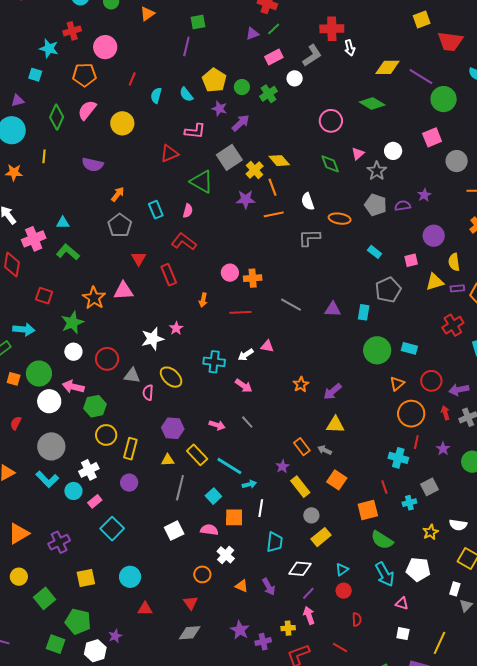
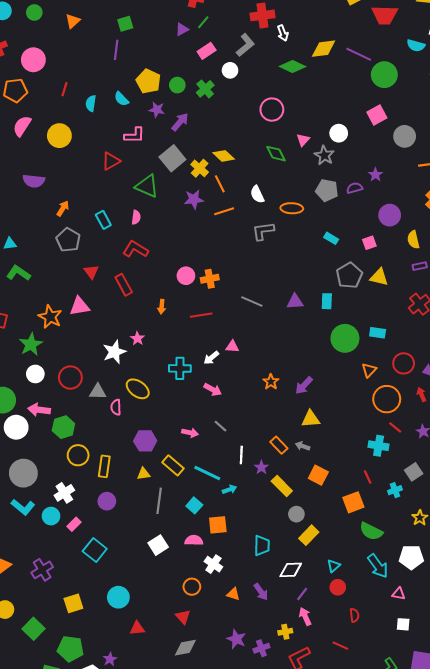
green diamond: (372, 103) -> (293, 66), moved
yellow triangle: (435, 282) -> (379, 277), moved, turned 36
red line: (416, 442) -> (395, 427), turned -56
white line: (261, 508) -> (241, 455), moved

